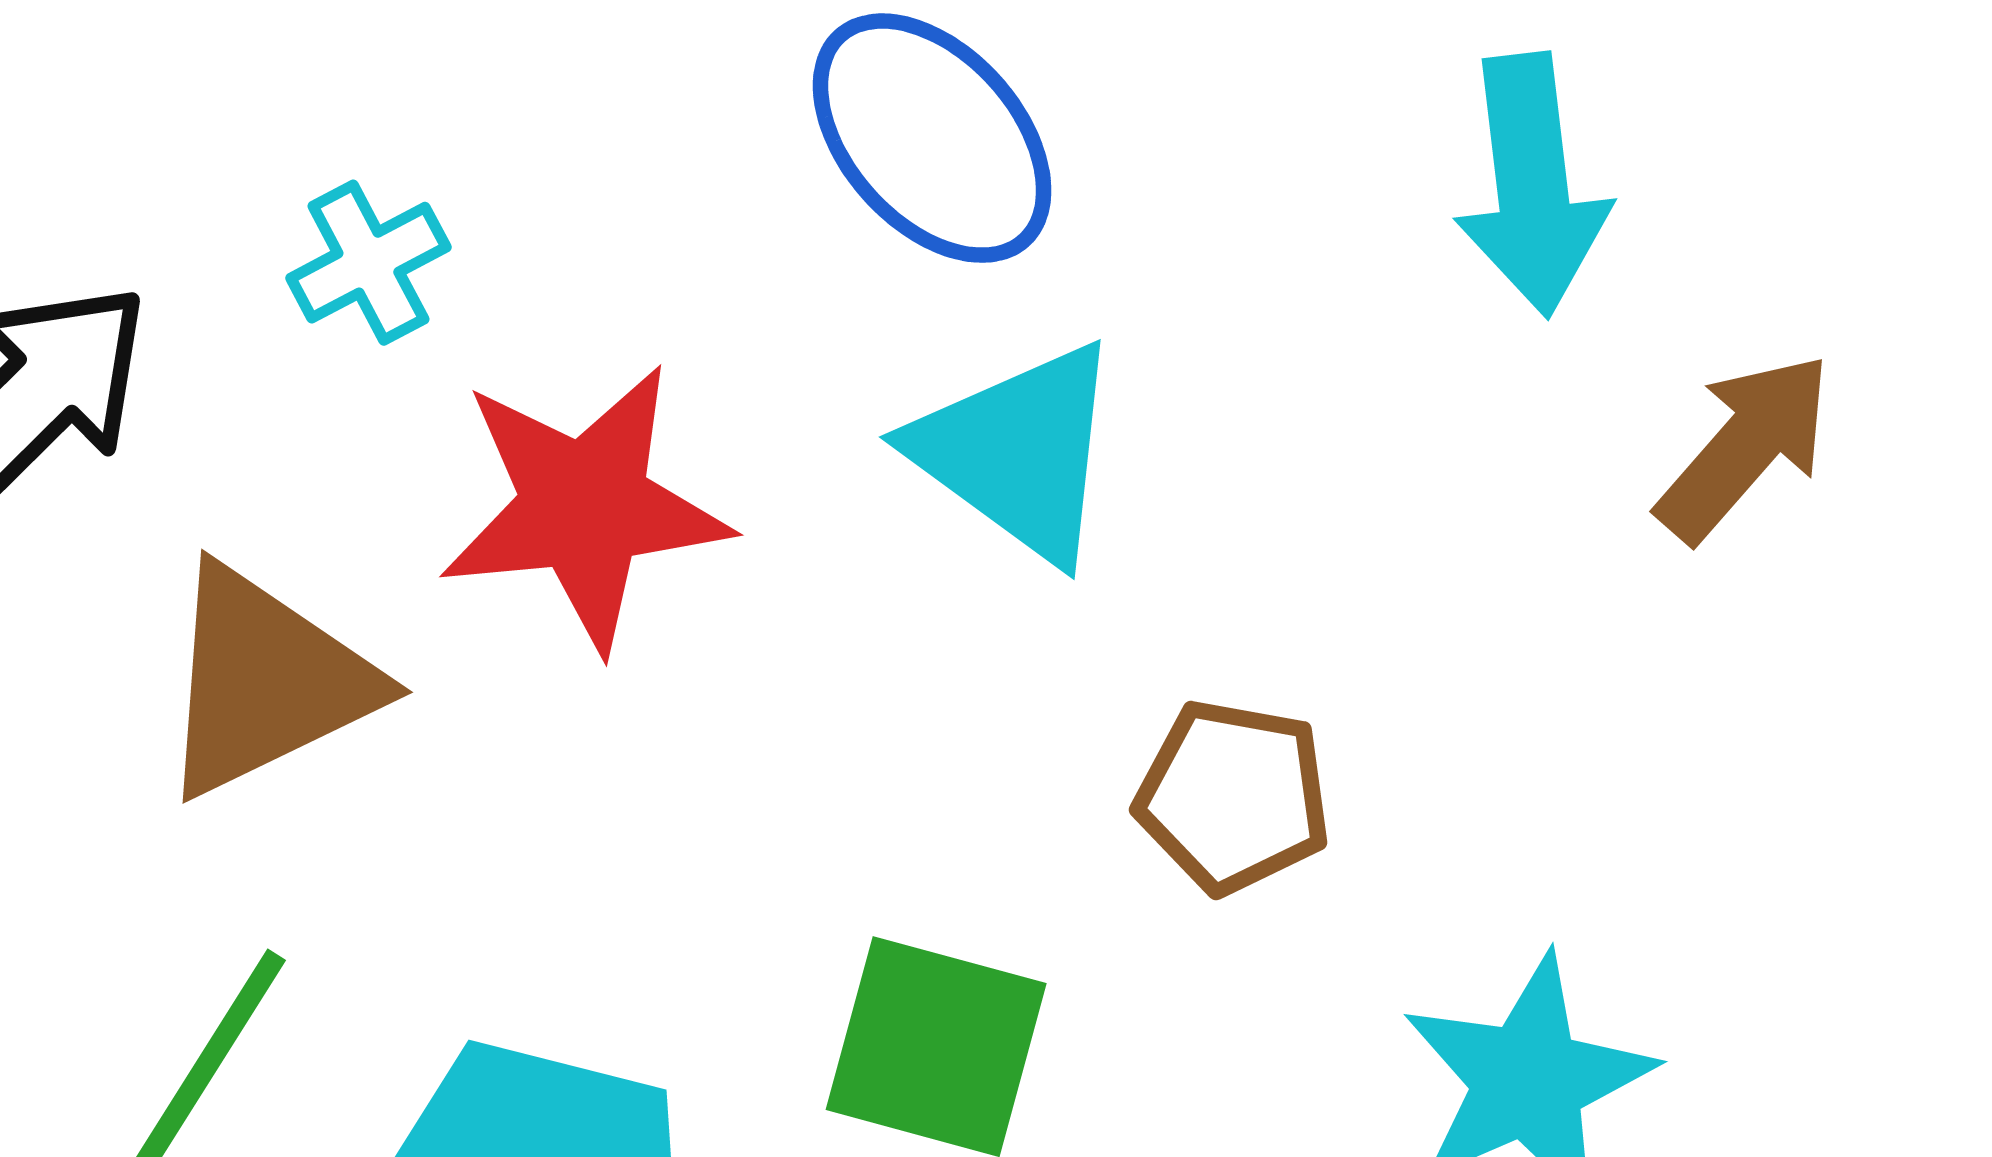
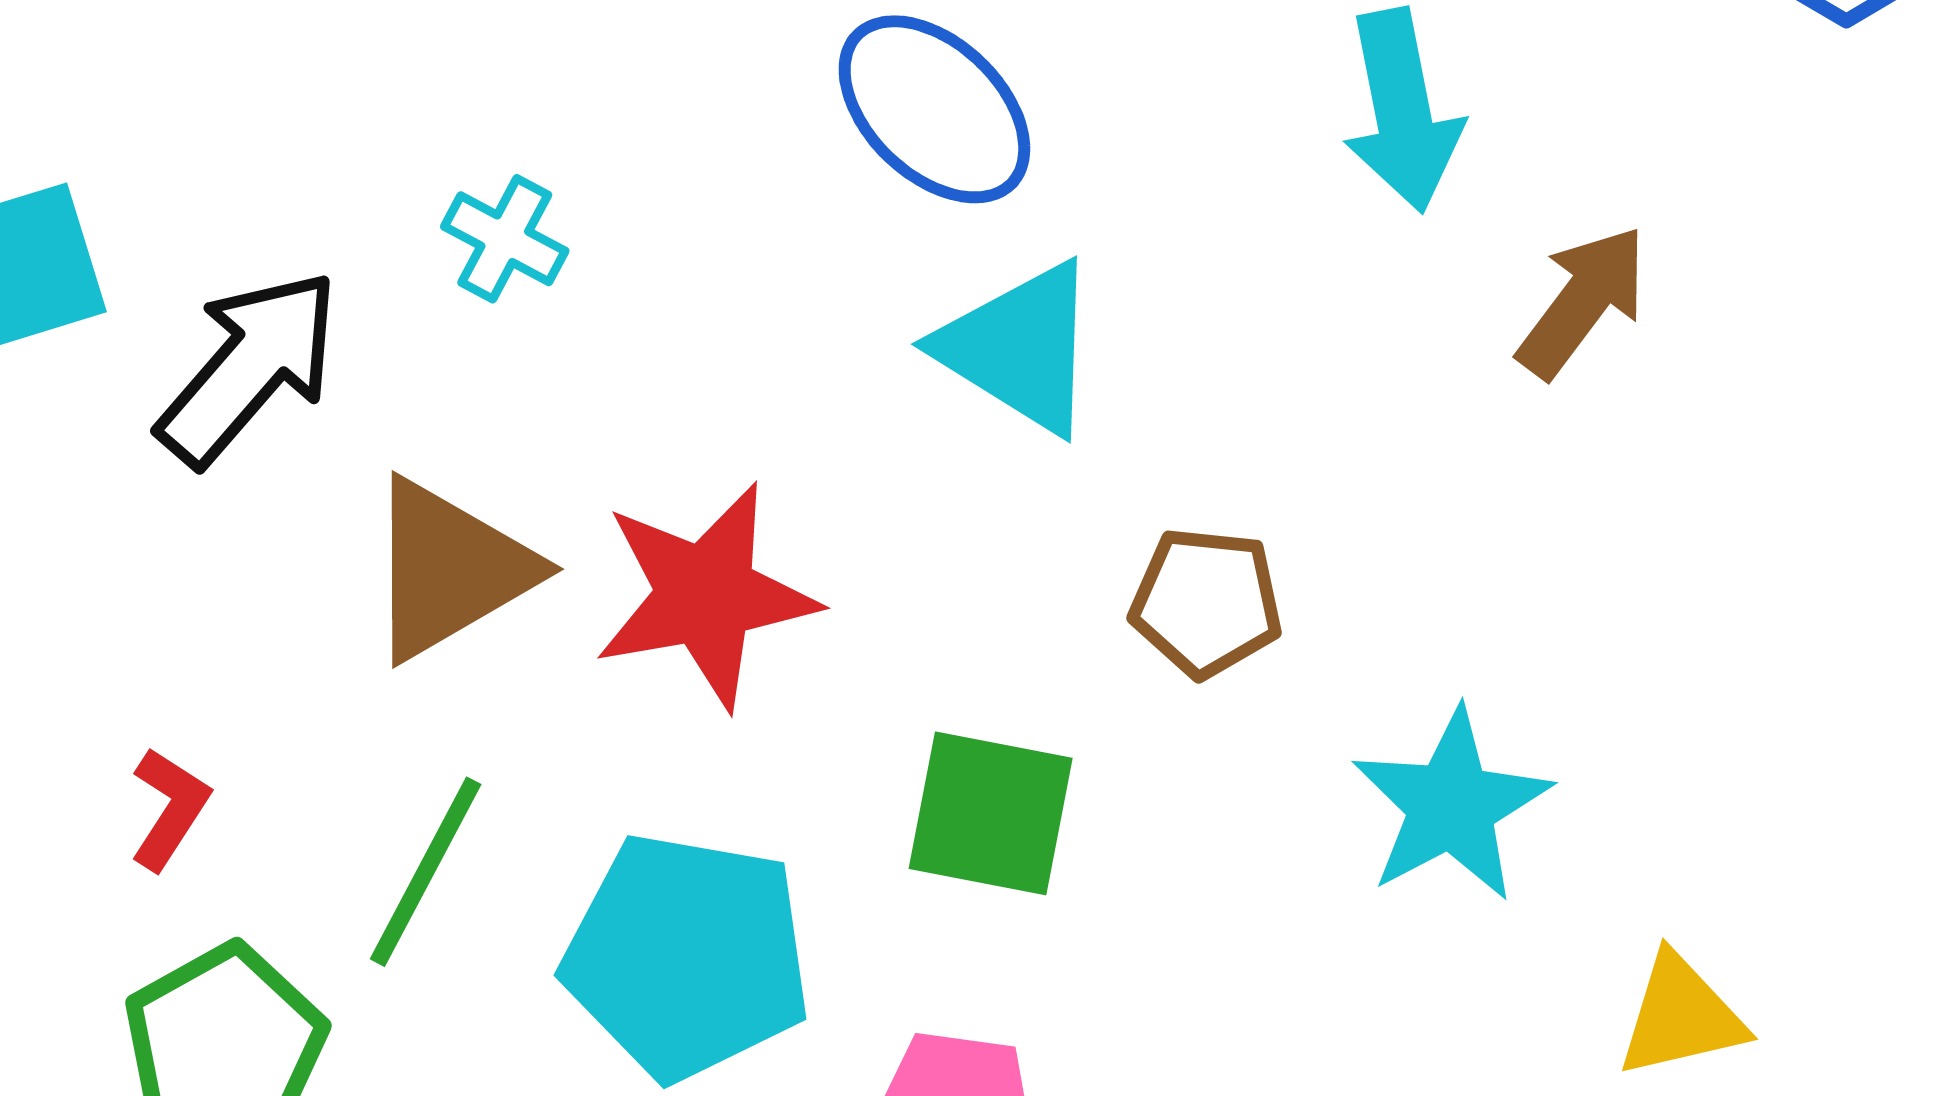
cyan cross: (368, 263) -> (505, 239), turned -30
red star: (585, 507) -> (706, 595), moved

